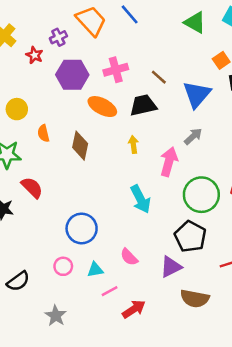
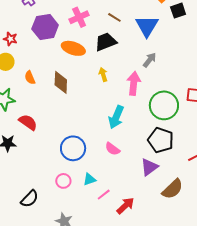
red star: (34, 55) -> (10, 39), moved
cyan arrow: (141, 199) -> (116, 117), turned 60
pink semicircle: (129, 257) -> (112, 149), moved
brown semicircle: (195, 298) -> (173, 189), turned -45

